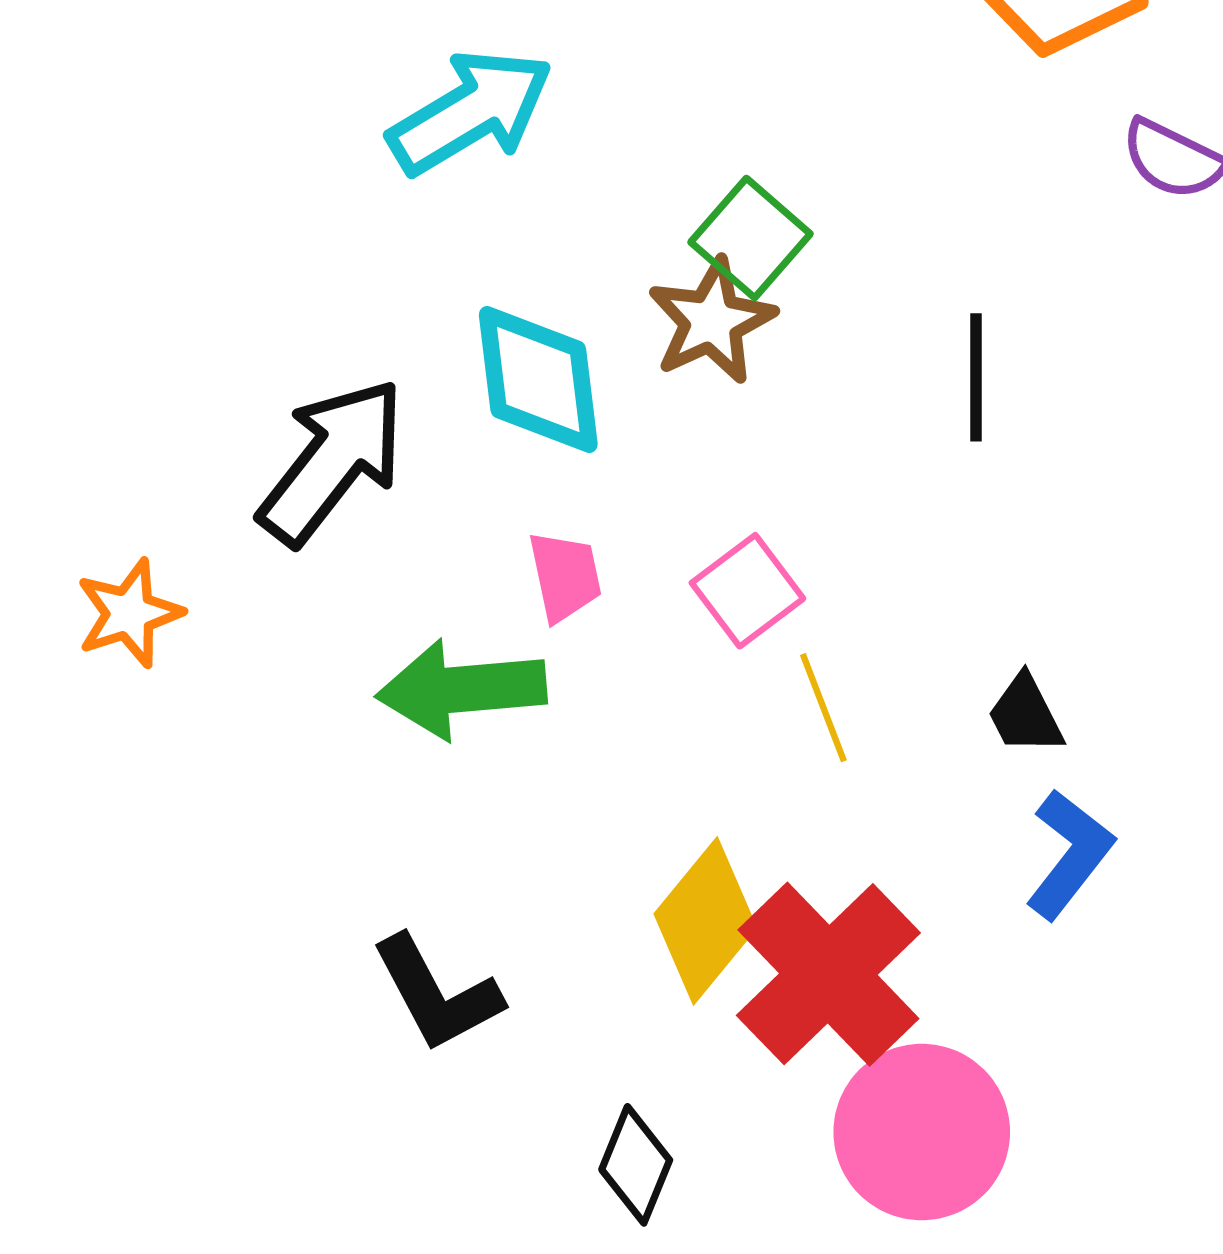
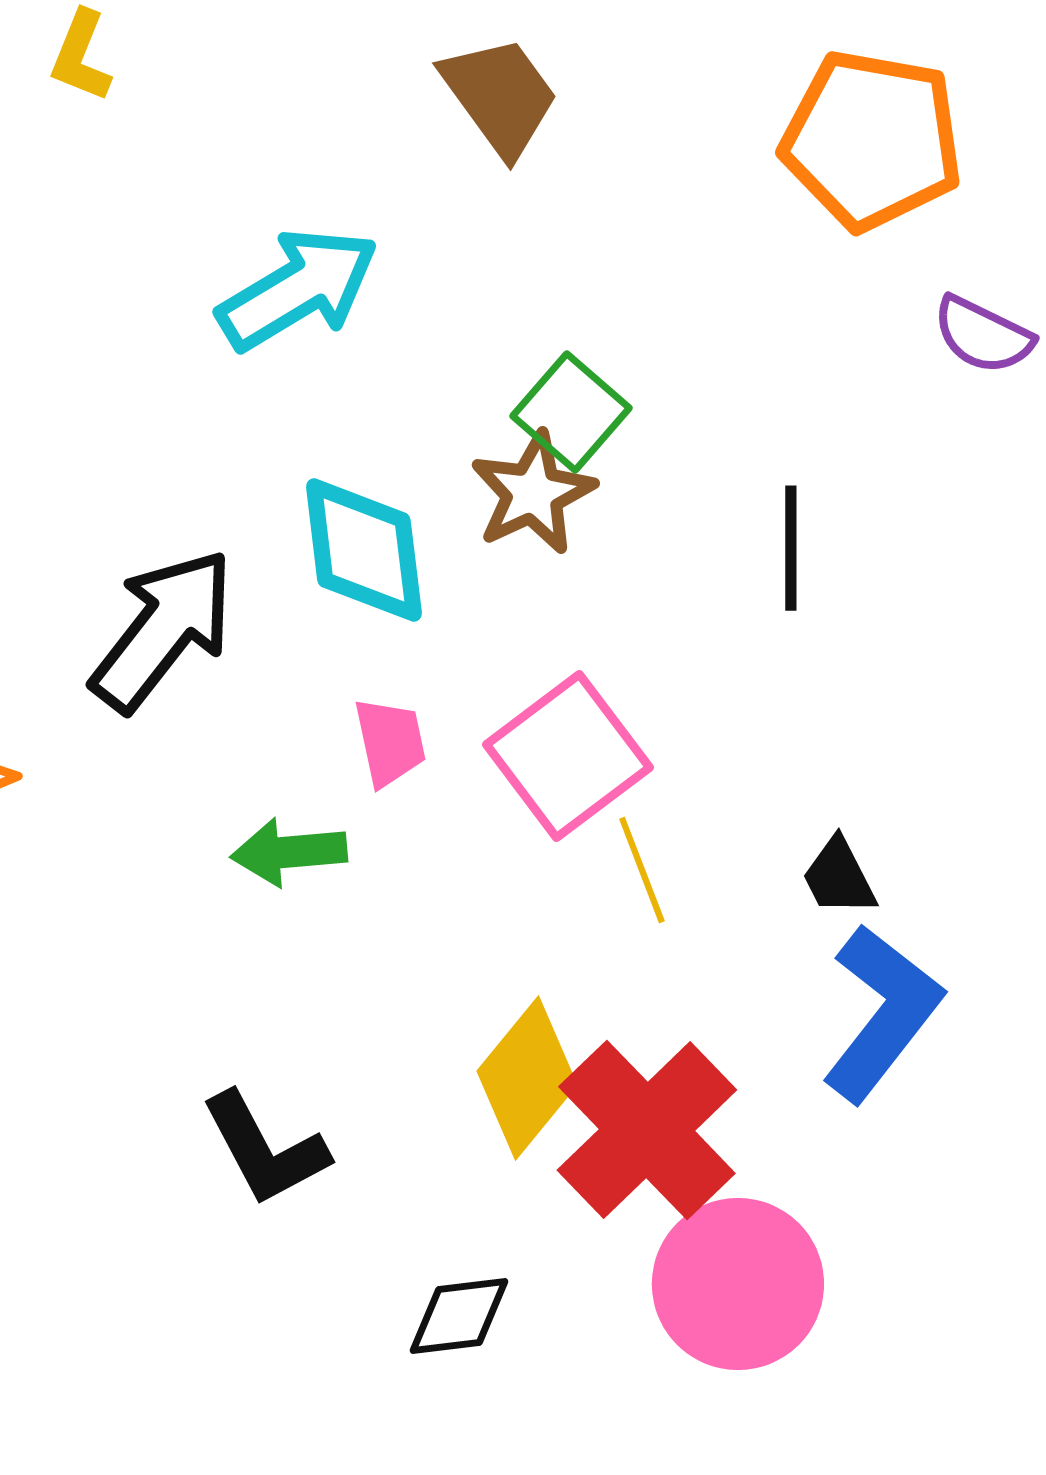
pink square: (747, 591) -> (568, 756), size x1.5
green arrow: (461, 689) -> (289, 852), size x0.7
blue L-shape: (1069, 854) -> (882, 1013), size x1.4
black diamond: (636, 1165) -> (459, 1316), turned 61

